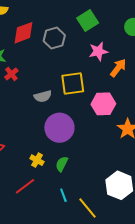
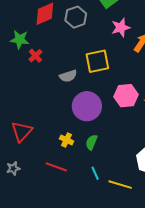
pink hexagon: (103, 104) -> (126, 96), moved
red line: (25, 186) -> (56, 167), turned 60
yellow line: (88, 208) -> (120, 185), turned -30

